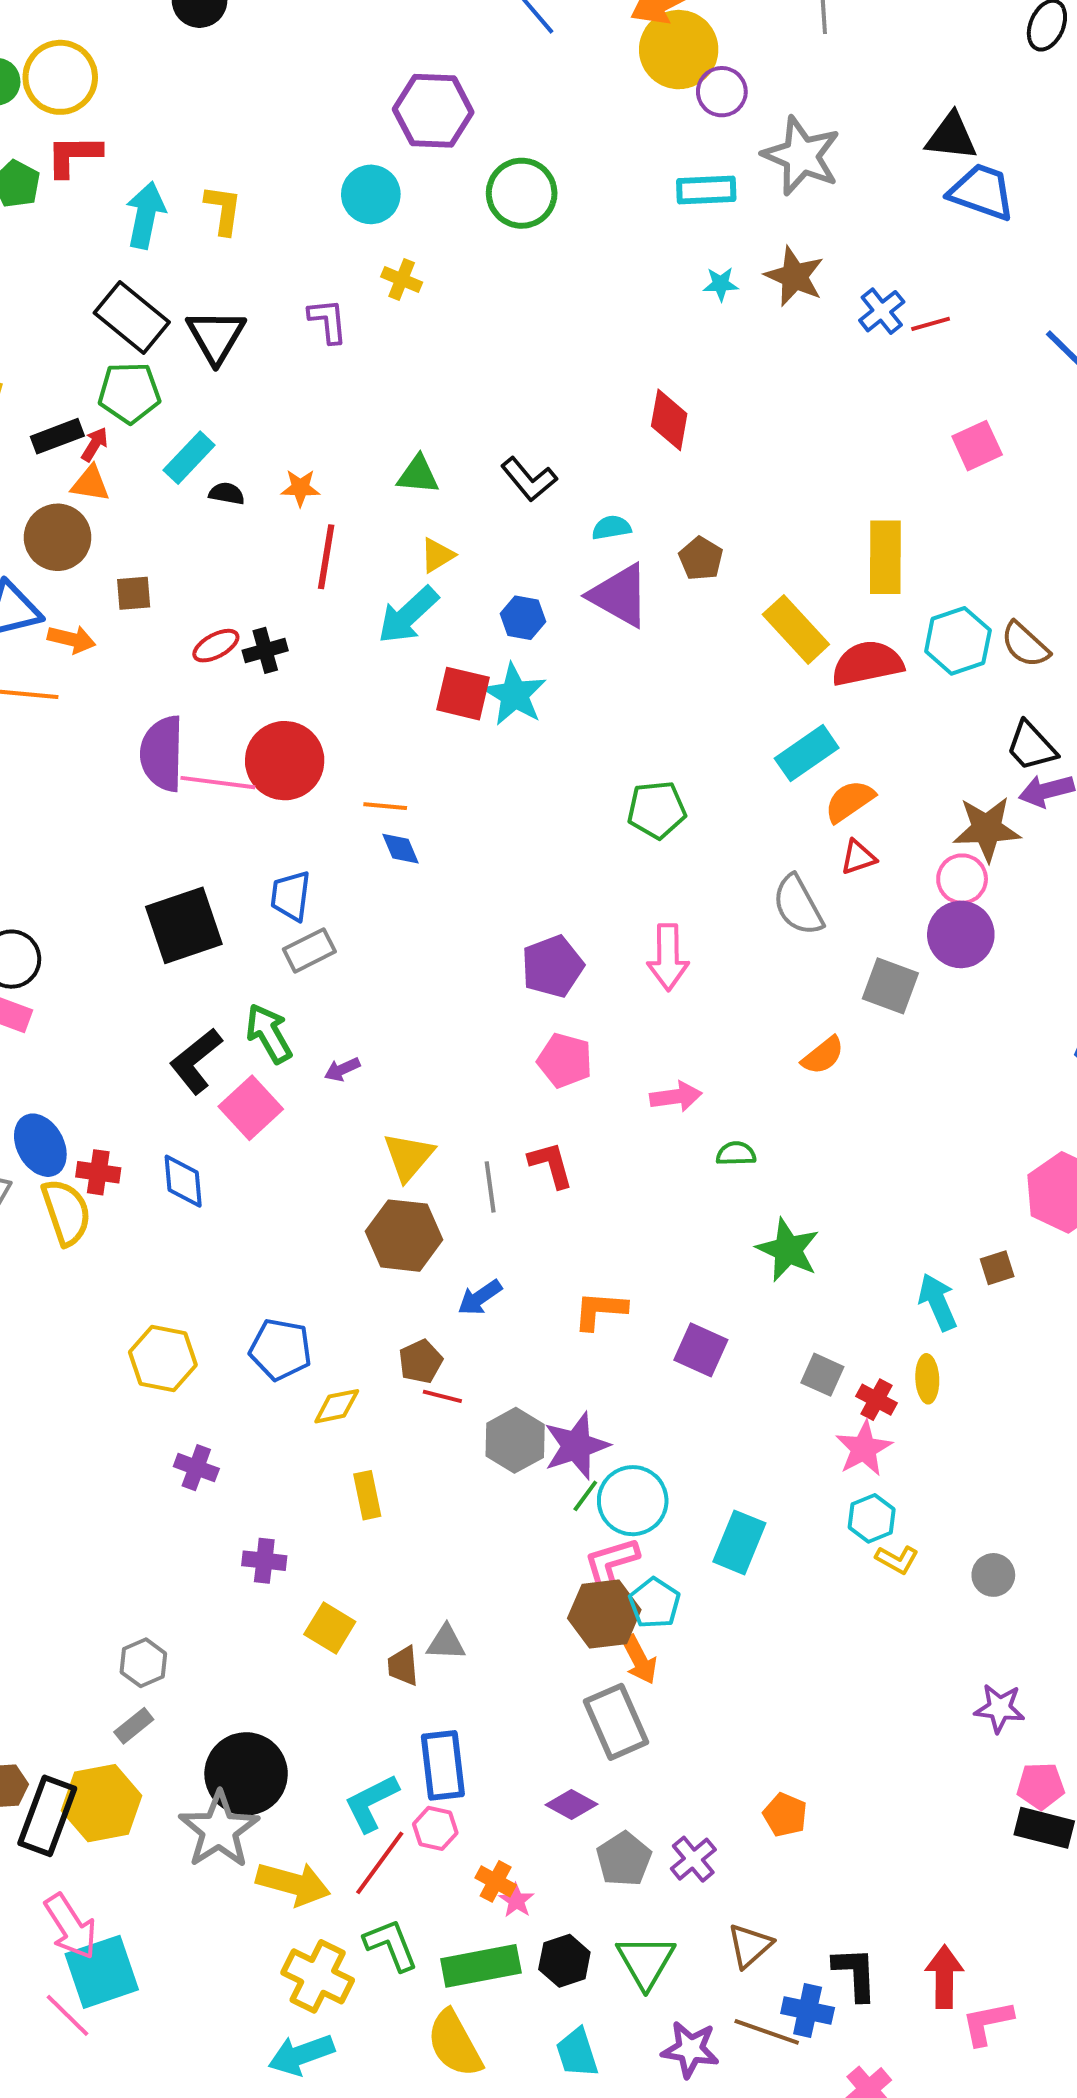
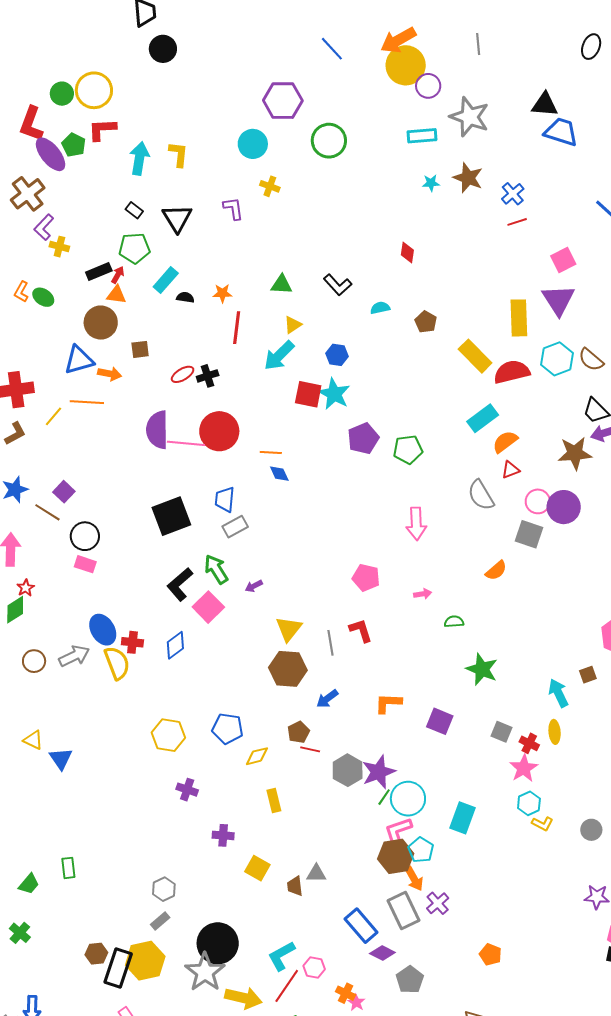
black rectangle: (132, 317) -> (134, 210), size x0.5
red line: (931, 324) -> (517, 222), moved
red diamond: (669, 420) -> (407, 252), size x0.7
purple triangle: (619, 595) -> (558, 300), moved, turned 30
pink circle: (962, 879) -> (538, 501), moved
purple pentagon: (552, 966) -> (363, 438), moved
pink arrow: (676, 1097) -> (423, 594), size x0.7
blue diamond: (183, 1181) -> (175, 645), turned 60
blue rectangle: (443, 1765) -> (361, 926), moved, turned -32
purple cross: (693, 1859) -> (438, 903), moved

